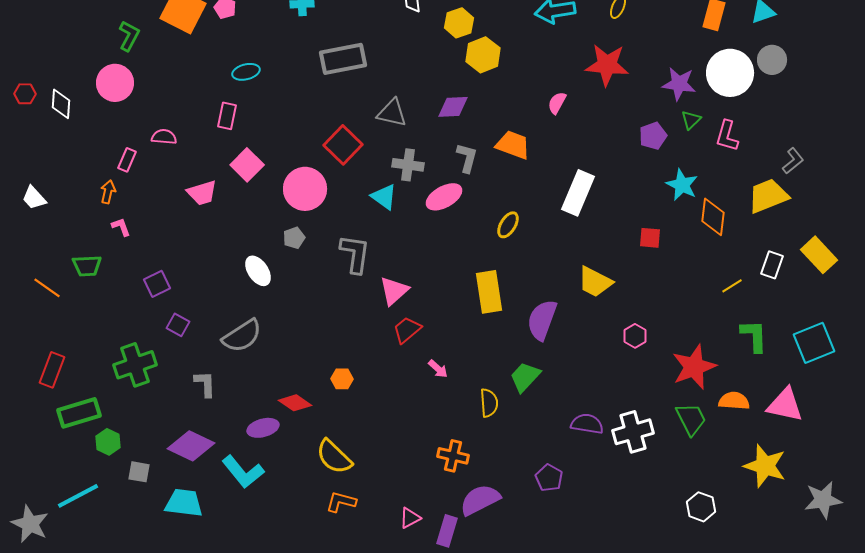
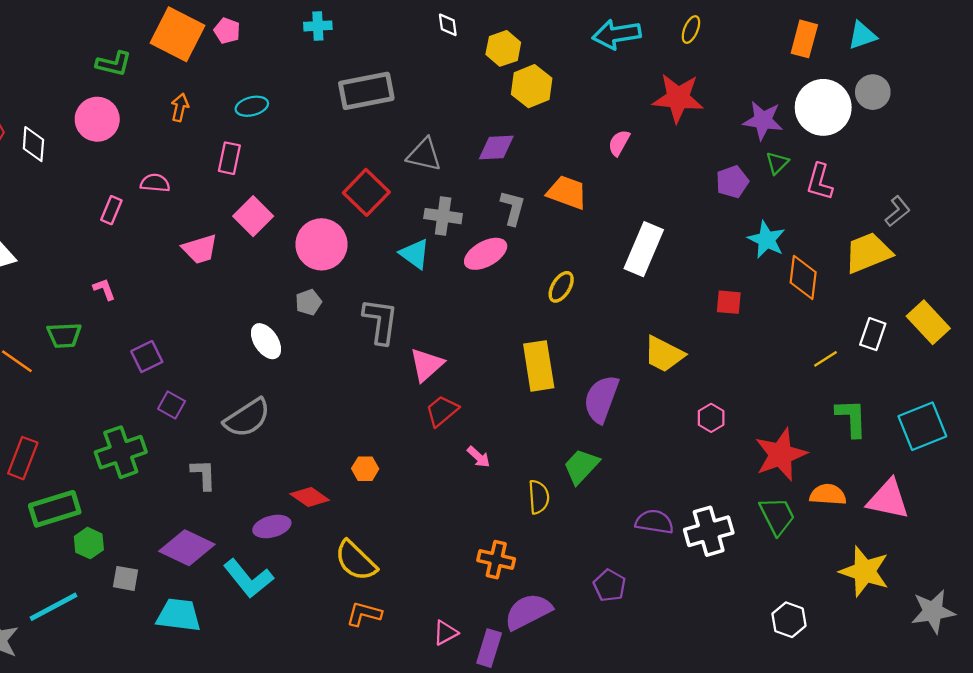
green L-shape: (129, 36) -> (114, 64), turned 76
orange arrow: (108, 192) -> (180, 107), moved

